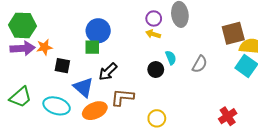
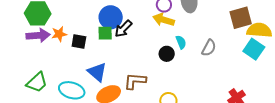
yellow arrow: (153, 34) -> (164, 20), size x1.5
black square: (62, 66) -> (79, 41), moved
black arrow: (108, 72) -> (123, 29), moved

